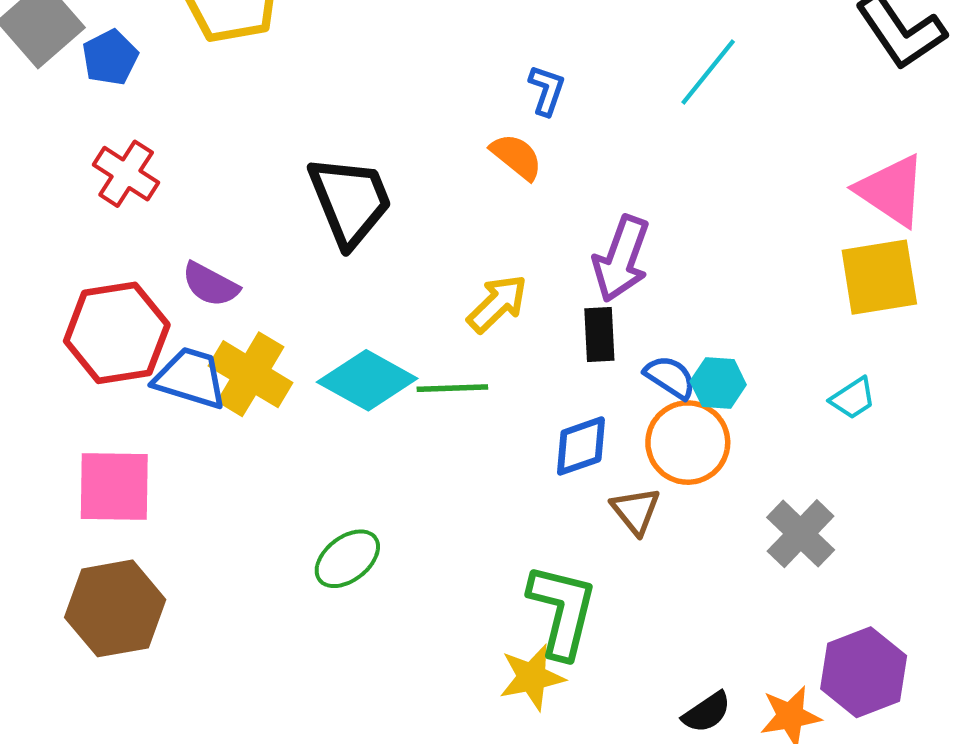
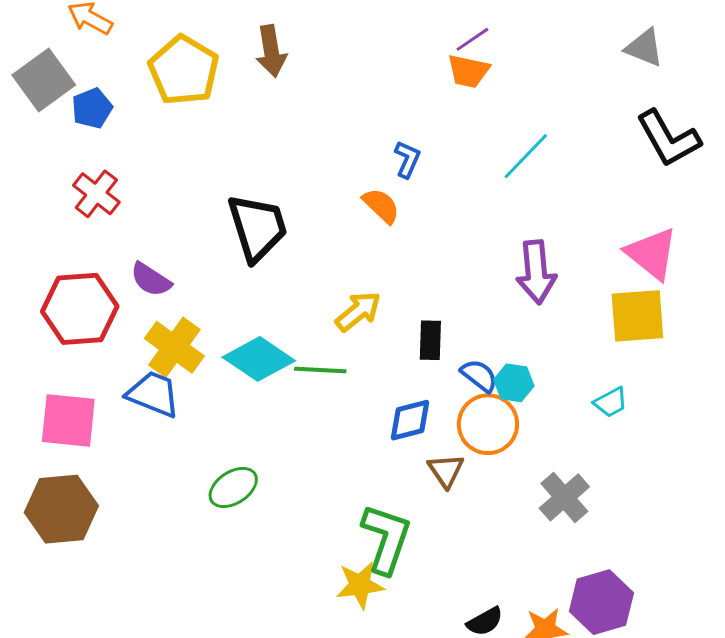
purple arrow: (621, 259) -> (536, 272), moved, turned -30
blue trapezoid: (190, 378) -> (153, 394), moved

